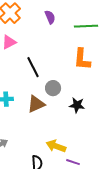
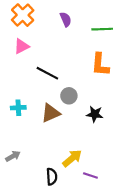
black line: (33, 67) -> (47, 73), turned -35
yellow arrow: (56, 146) -> (72, 158), turned 120

